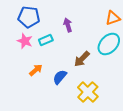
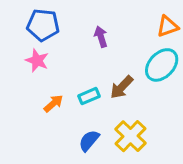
cyan rectangle: (46, 40) -> (89, 96), moved
blue semicircle: (60, 77) -> (89, 141), moved

